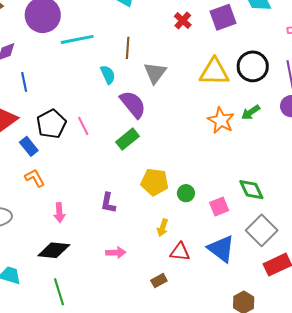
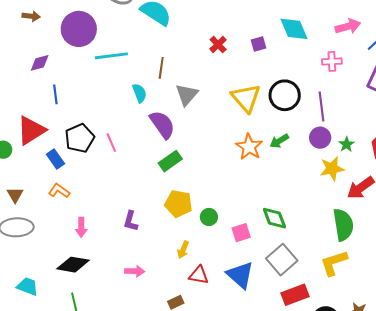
purple square: (223, 17) -> (259, 44), size x0.6
yellow triangle: (214, 72) -> (246, 98), turned 44
green rectangle: (128, 139) -> (170, 161), moved
orange L-shape: (35, 178) -> (59, 191), turned -30

